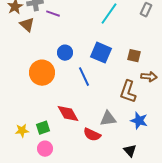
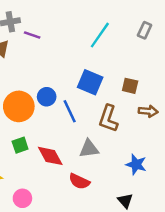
blue circle: (65, 53) -> (47, 97), moved
brown L-shape: (128, 92) -> (108, 119), moved
gray triangle: (108, 119) -> (89, 149), moved
green square: (43, 128) -> (20, 145), moved

